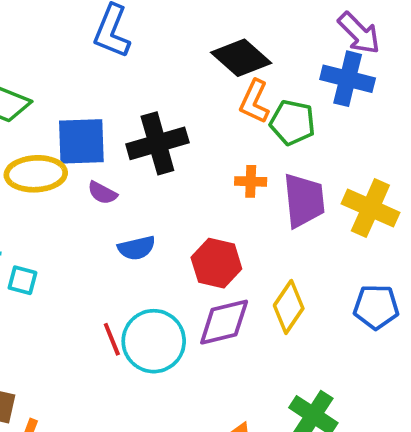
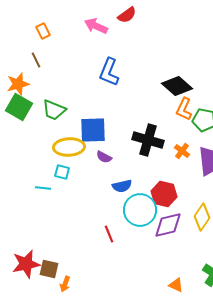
black cross: (157, 143) -> (148, 140), moved, turned 32
orange cross: (251, 181) -> (182, 151), turned 35
cyan square: (22, 280) -> (62, 172), moved
cyan circle: (154, 341) -> (140, 210), moved

